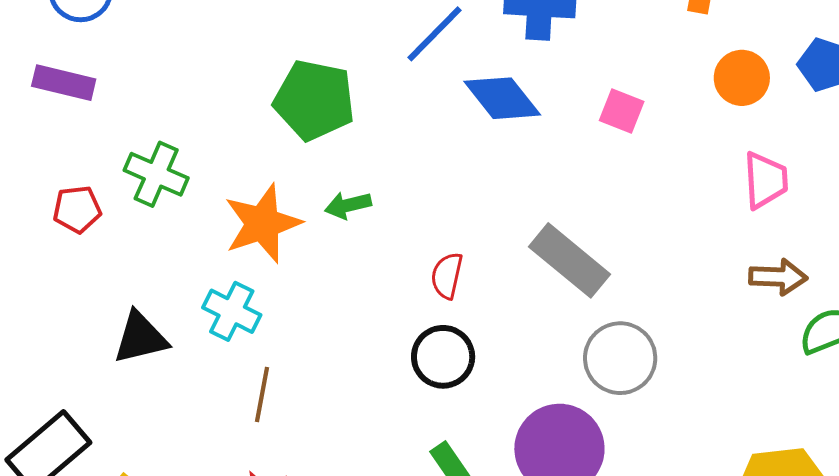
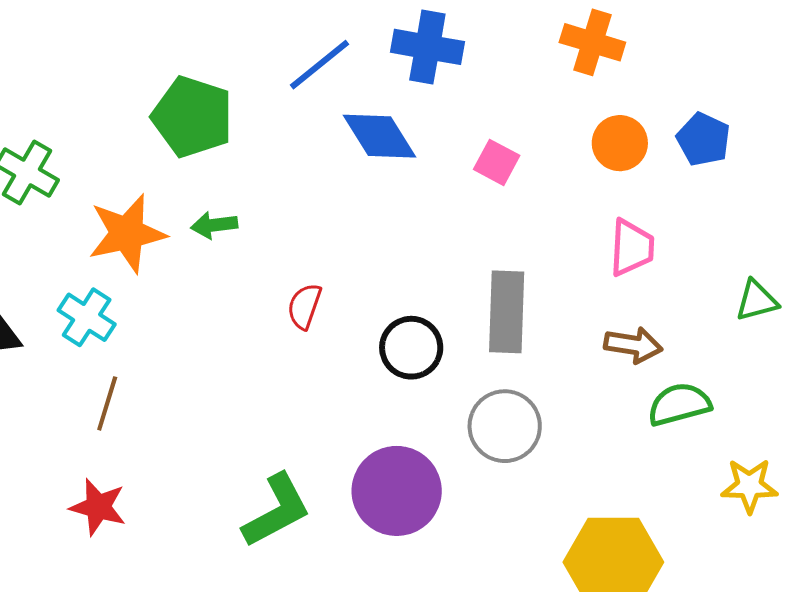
gray rectangle: (570, 260) -> (507, 312), moved, turned 46
black circle: (443, 357) -> (411, 348), moved
gray circle: (620, 358) -> (505, 426), moved

